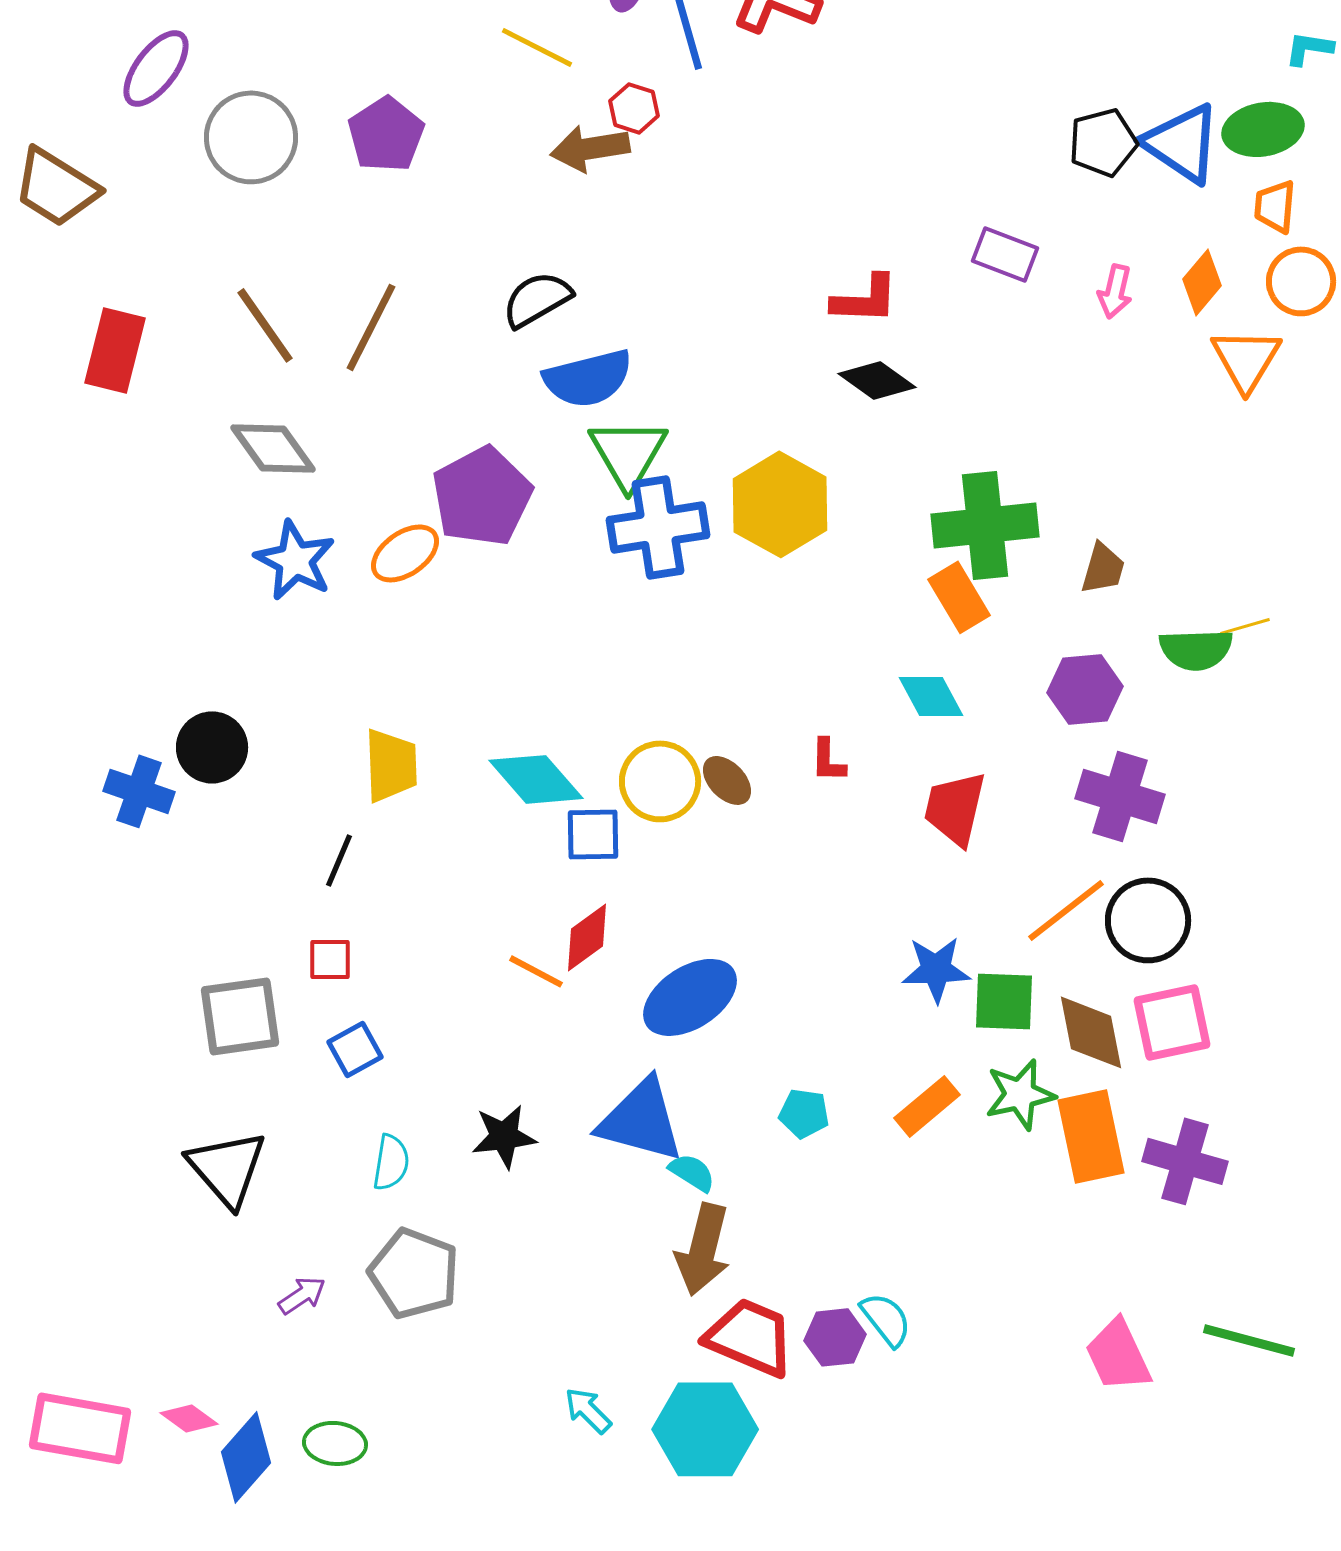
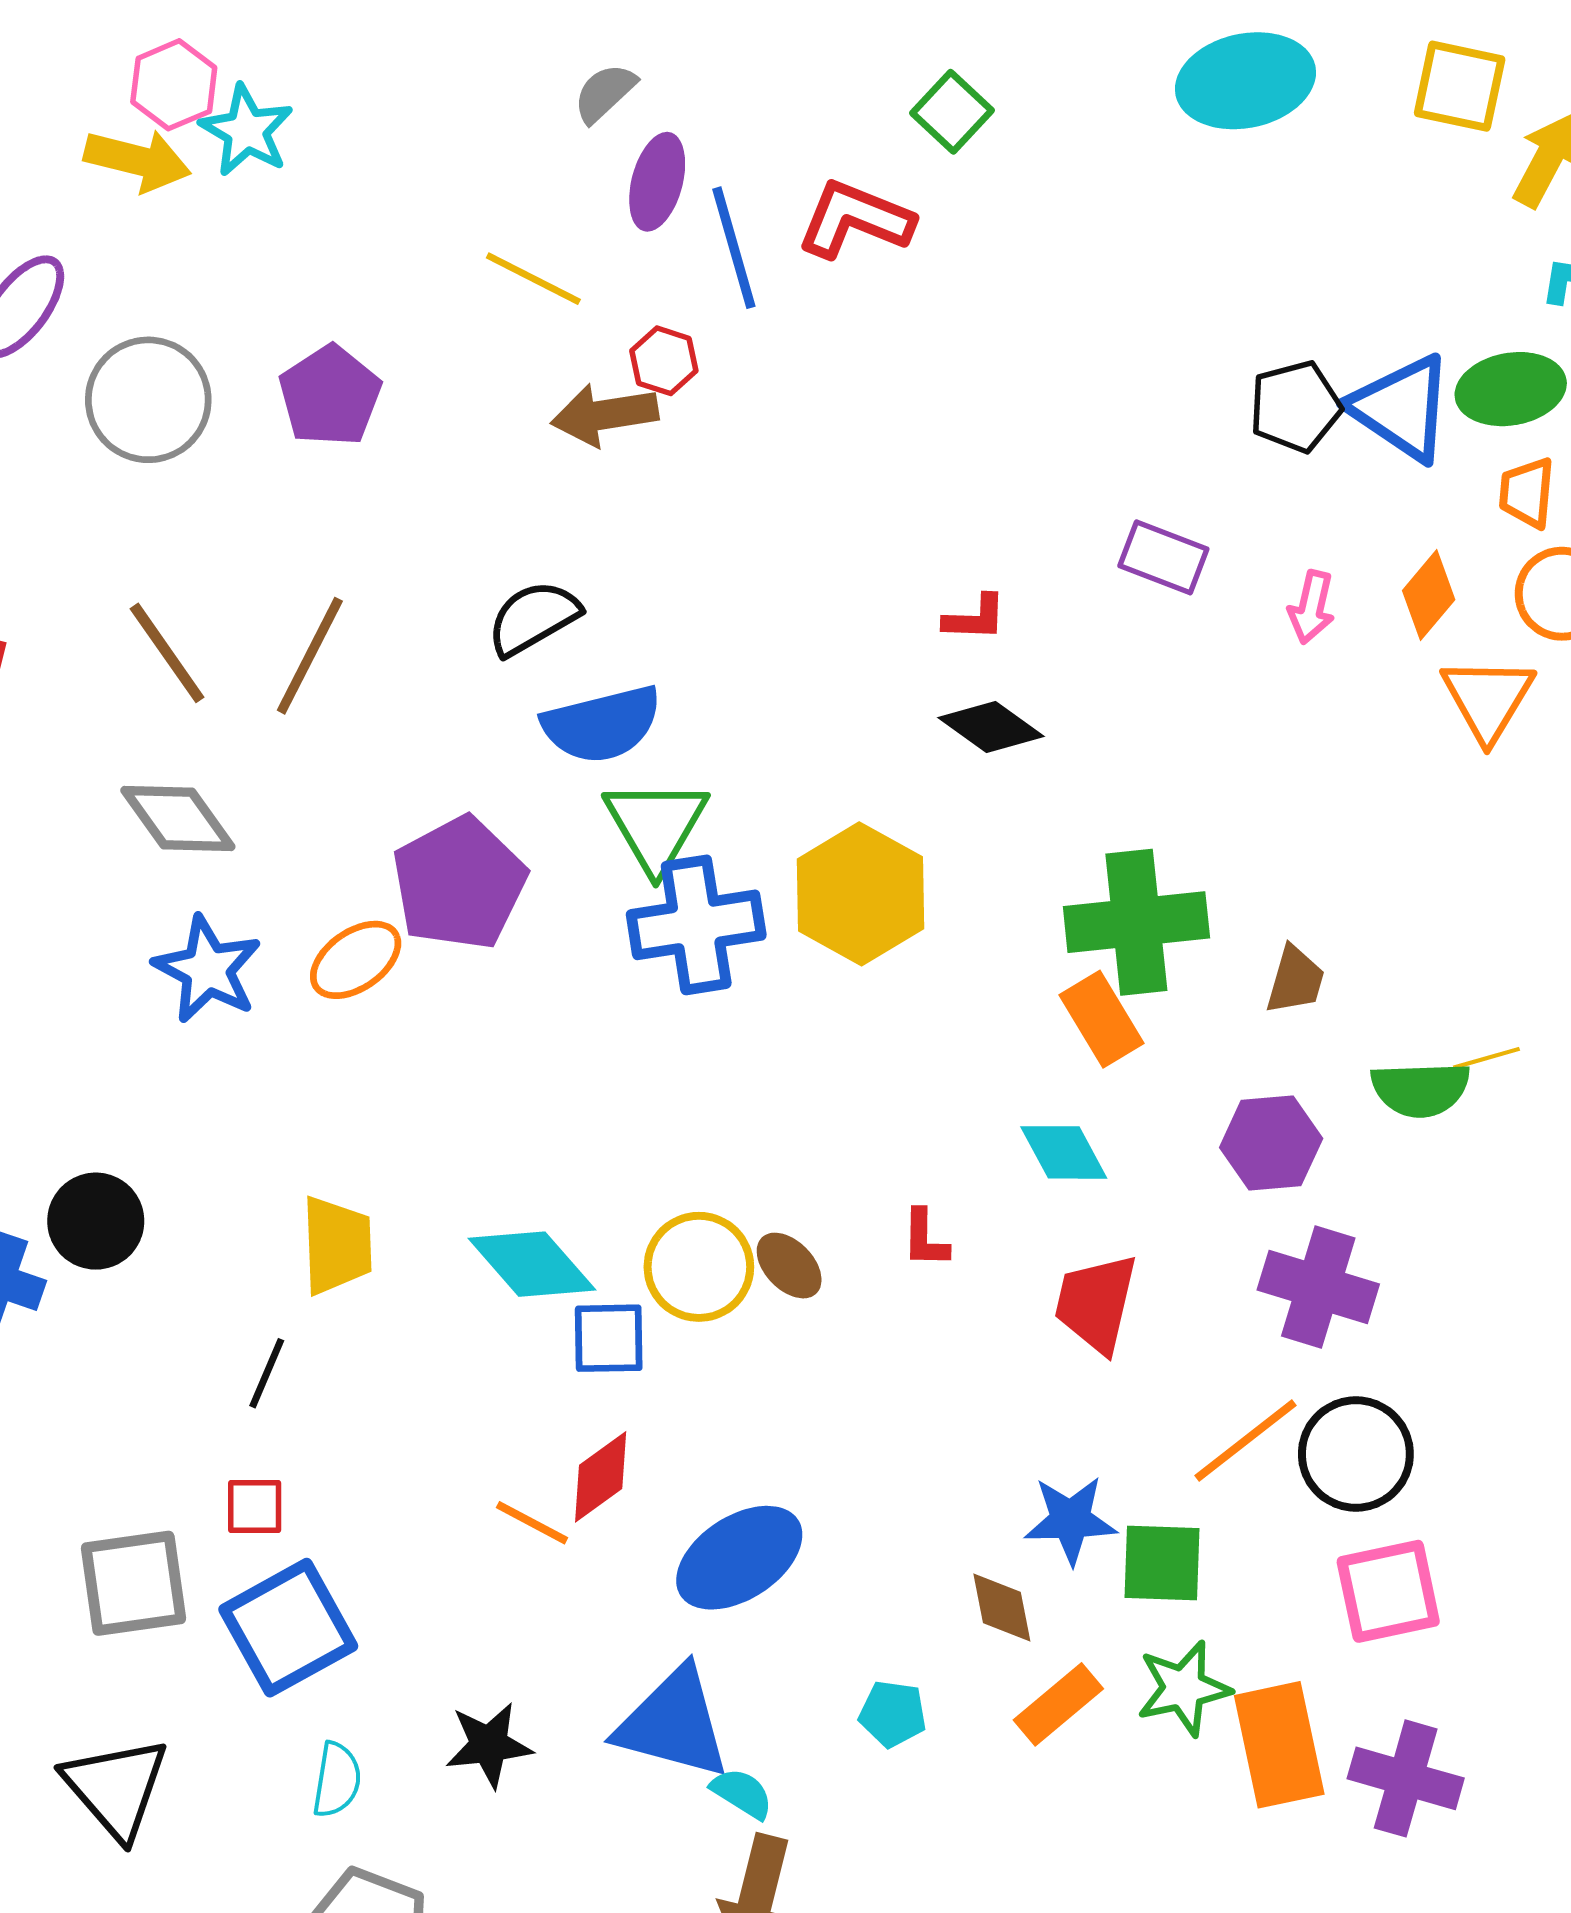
red L-shape: (865, 299) -> (975, 618), size x0.7
brown diamond: (1091, 1032) -> (1002, 1607), moved, size x0.7
blue square: (355, 1049) -> (288, 1628), size x1.8

